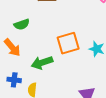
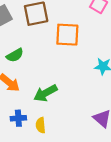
orange square: (68, 43) -> (67, 35), moved, turned 30

